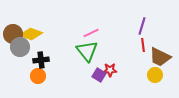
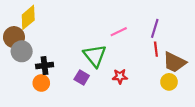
pink line: (91, 33) -> (119, 32), moved
yellow diamond: (31, 34) -> (28, 17), moved, turned -60
purple square: (99, 75) -> (82, 78), moved

